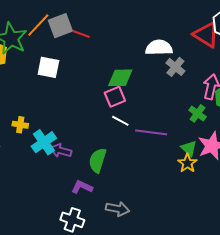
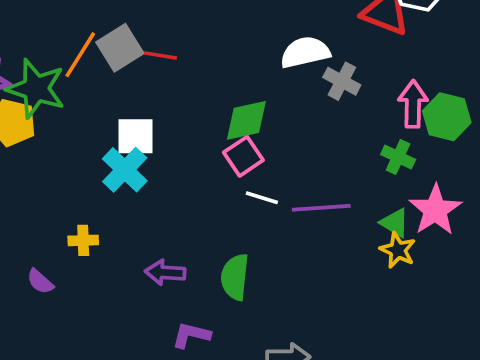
white square: (48, 67) -> (136, 136), moved
cyan cross: (44, 142) -> (125, 170), moved
purple L-shape: (82, 187) -> (191, 335), moved

